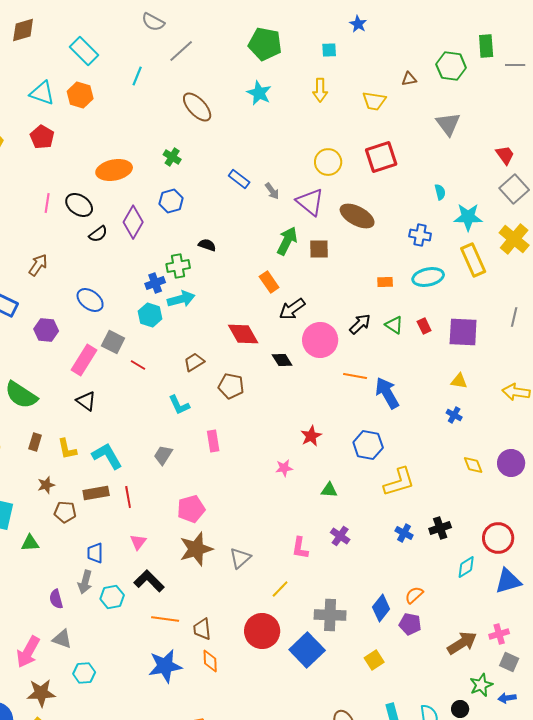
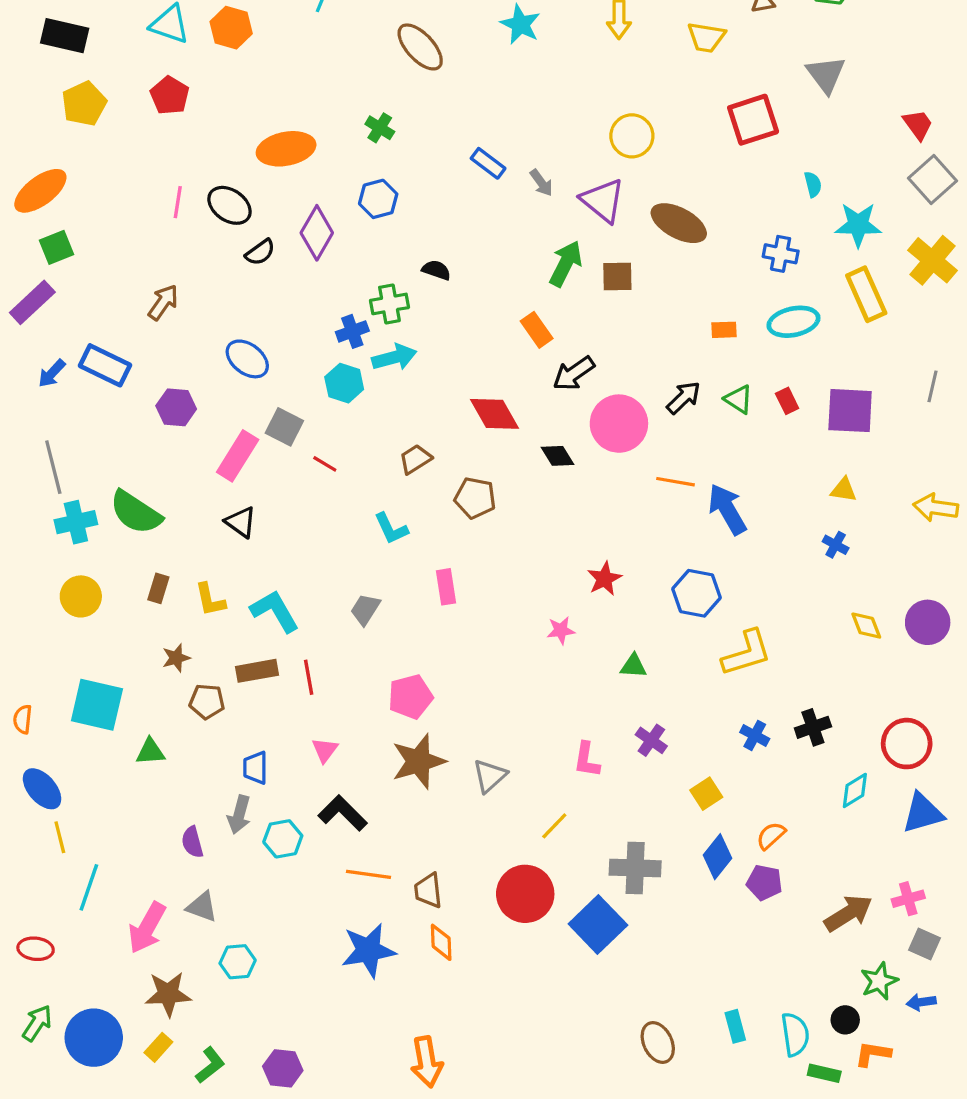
red square: (381, 157) -> (753, 120), moved
yellow square: (374, 660) -> (706, 794), moved

